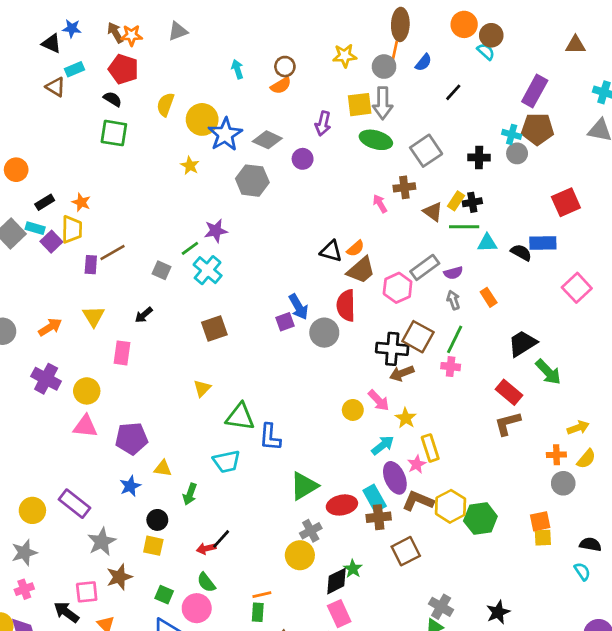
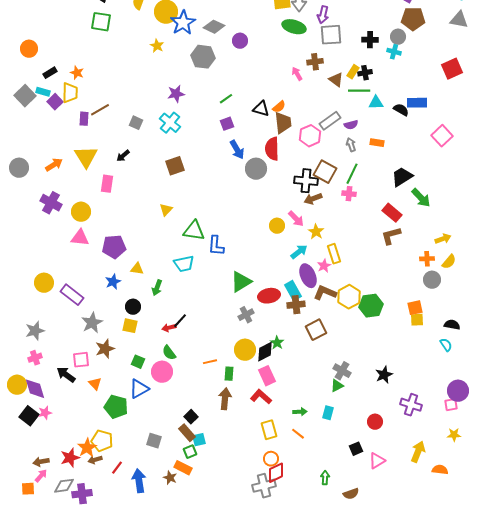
purple arrow: (323, 124) -> (323, 15), moved
cyan cross: (512, 134) -> (394, 52), moved
gray square: (426, 151) -> (331, 35), turned 30
red square: (566, 202) -> (452, 69), moved
green line: (190, 248) -> (226, 99), moved
brown trapezoid: (361, 270) -> (283, 123), turned -55
orange rectangle: (489, 297) -> (377, 143), turned -48
yellow triangle: (94, 316) -> (86, 157), size x1.4
purple square: (285, 322) -> (227, 124), moved
yellow circle: (32, 510) -> (44, 283), moved
yellow circle: (300, 555) -> (245, 350), moved
green rectangle: (258, 612) -> (229, 374), moved

